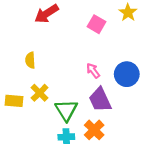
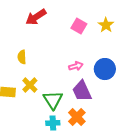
yellow star: (128, 13) -> (106, 25), moved
pink arrow: (93, 71) -> (76, 66), turned 112

